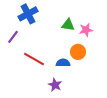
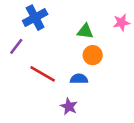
pink star: (86, 30) -> (121, 23), moved
orange circle: (78, 52) -> (93, 55), moved

